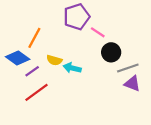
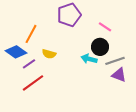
pink line: (98, 32) -> (105, 27), moved
cyan arrow: (72, 68) -> (89, 59), moved

